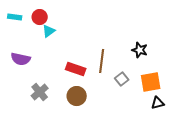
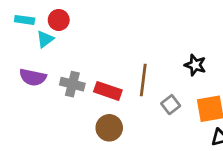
cyan triangle: (49, 31) -> (45, 39), moved
gray cross: (40, 92) -> (72, 84), moved, turned -36

